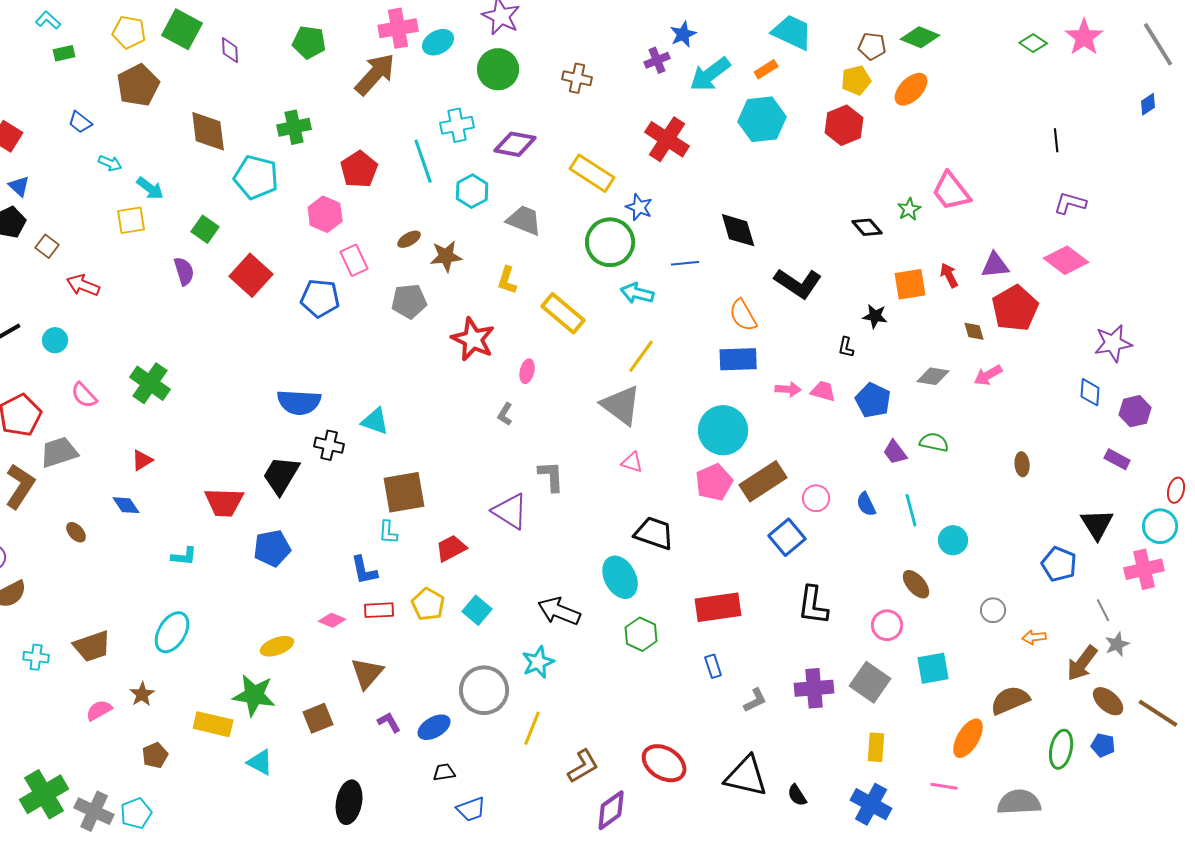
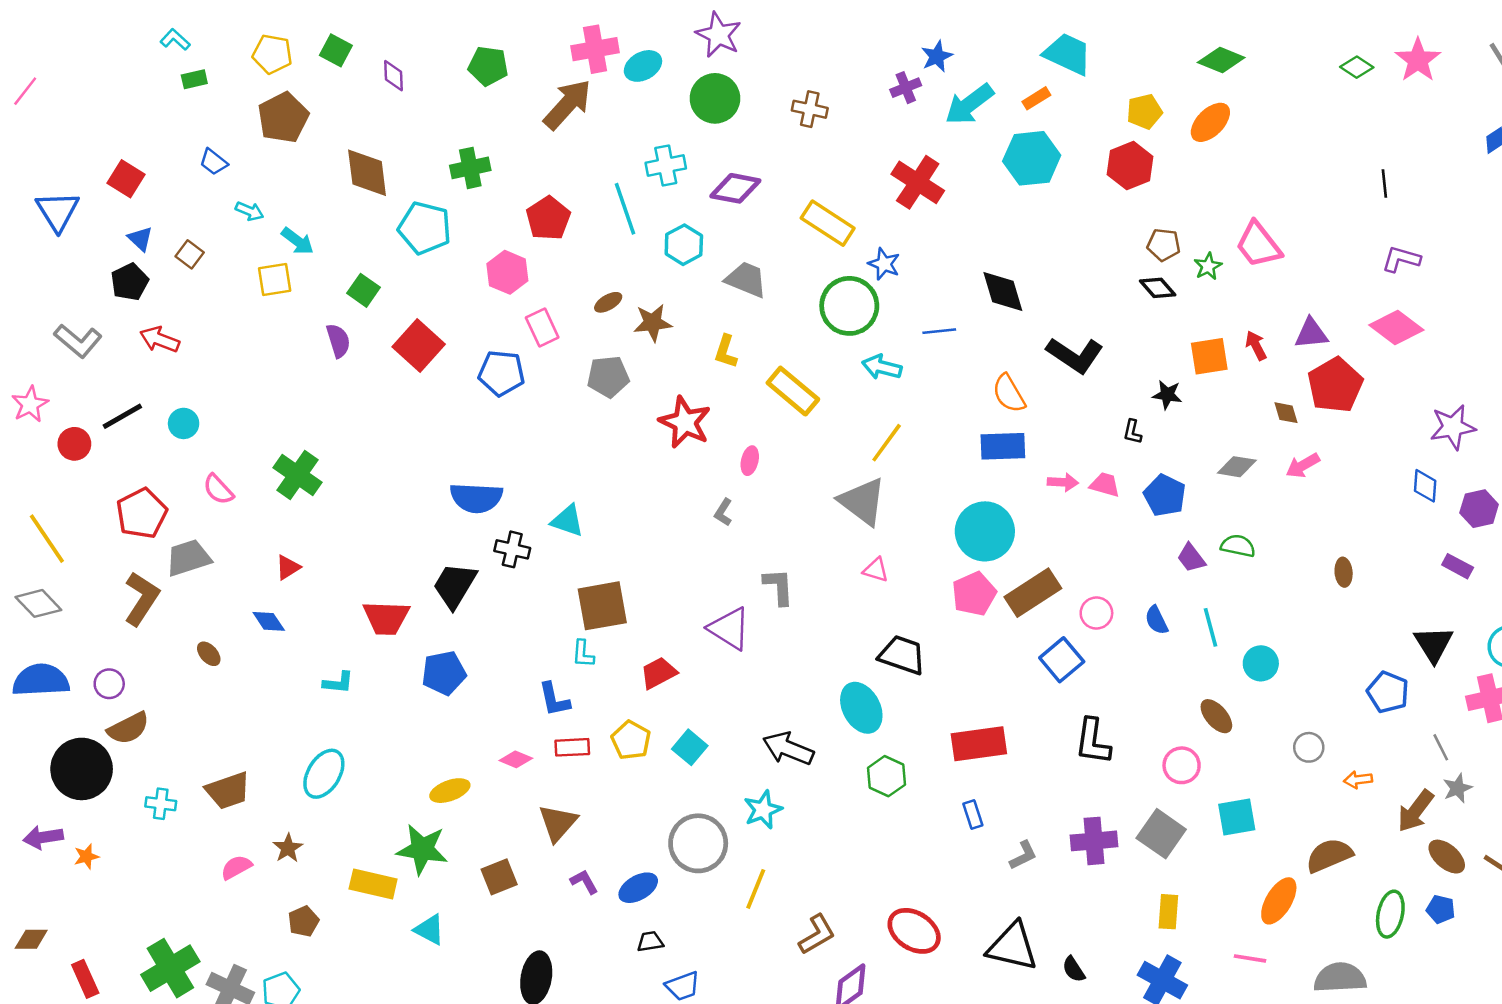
green square: (182, 29) -> (336, 50), size x0.7
brown pentagon: (872, 46) -> (1164, 245), moved
brown square: (47, 246) -> (190, 254), moved
red arrow: (83, 285) -> (160, 339), moved

